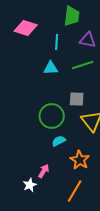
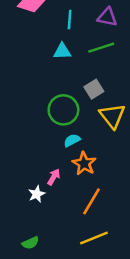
gray square: (77, 99) -> (94, 89), turned -35
orange star: (80, 160) -> (84, 164), moved

